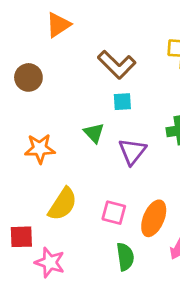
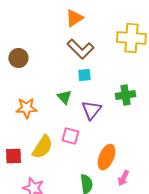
orange triangle: (58, 25) -> (74, 18), moved
pink square: (114, 213) -> (70, 136), moved
red square: (21, 237) -> (13, 156), moved

